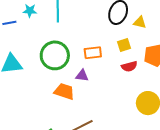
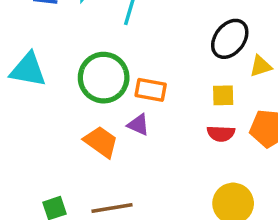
yellow triangle: (140, 22) -> (261, 66), turned -48
orange rectangle: (93, 53) -> (151, 90), moved

